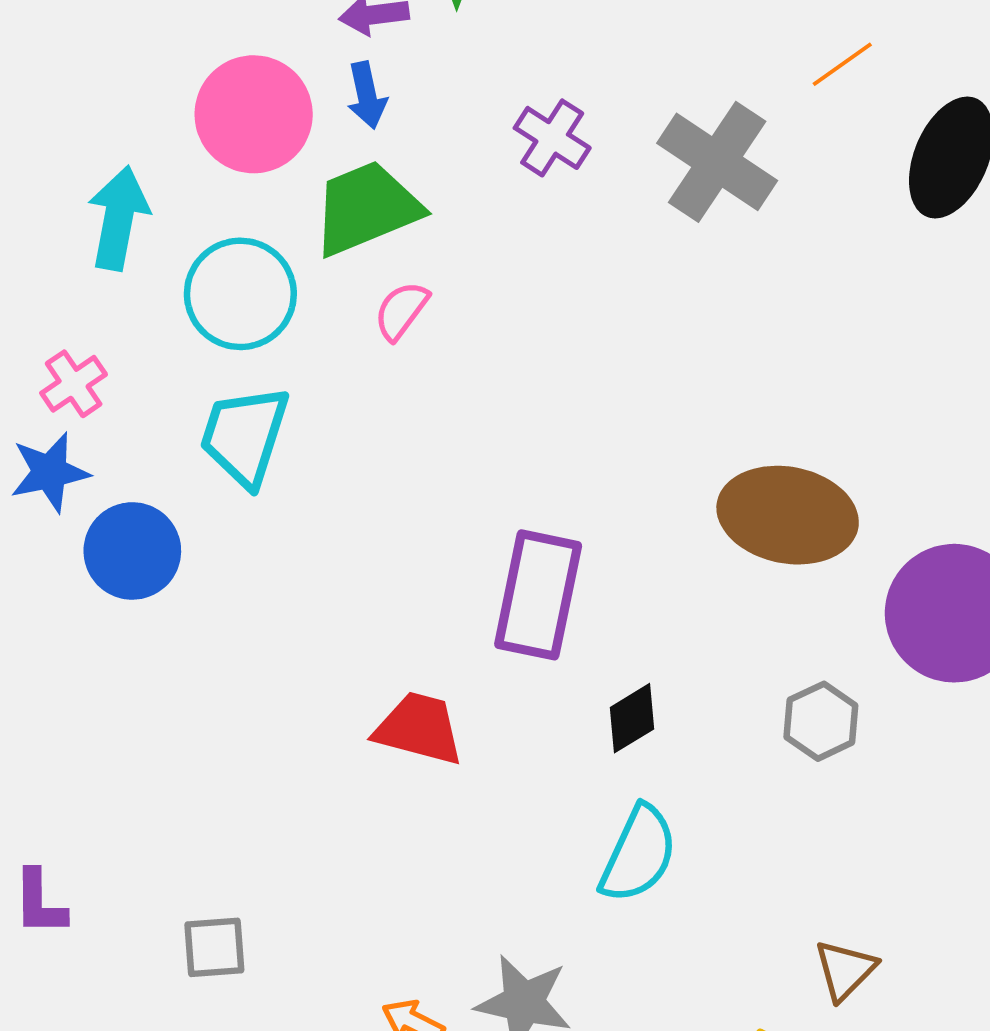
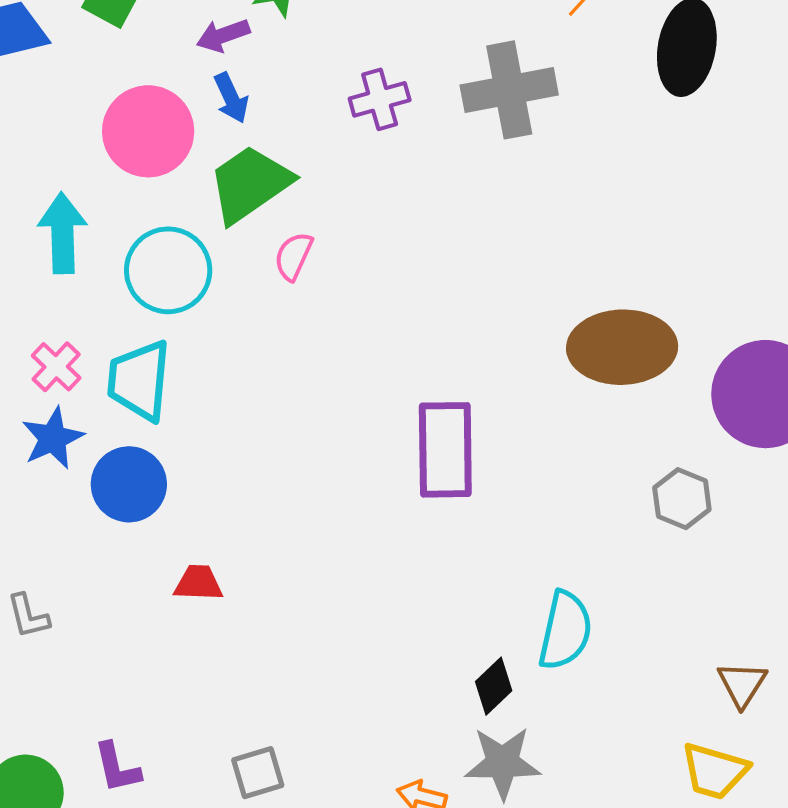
purple cross: (552, 138) -> (380, 99), turned -36
gray cross: (717, 162) -> (509, 90), turned -32
cyan trapezoid: (245, 436) -> (139, 380), moved
black diamond: (632, 718) -> (494, 686), moved
red trapezoid: (419, 728) -> (198, 583), moved, size x0.7

